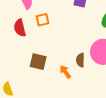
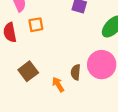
brown square: (38, 62) -> (28, 71), turned 36

